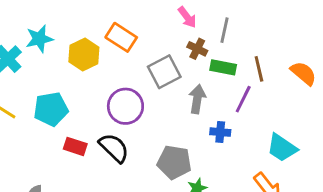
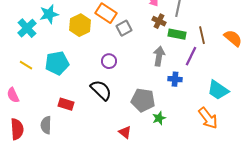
gray square: (164, 72) -> (124, 28), moved, size x0.7
purple circle: (125, 106) -> (109, 61), size x0.6
red rectangle: (75, 146) -> (66, 104), moved

